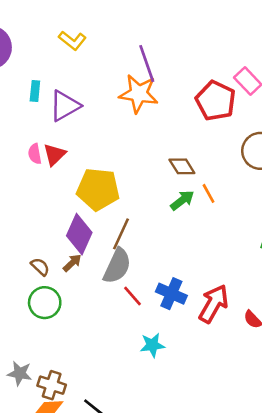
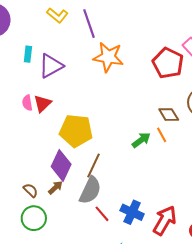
purple line: (147, 64) -> (89, 24), moved
brown diamond: (182, 166) -> (169, 115), moved

